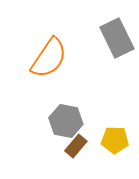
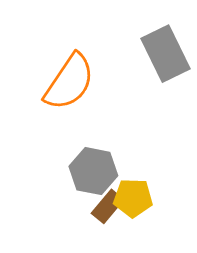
yellow pentagon: (115, 140) -> (133, 198), moved

